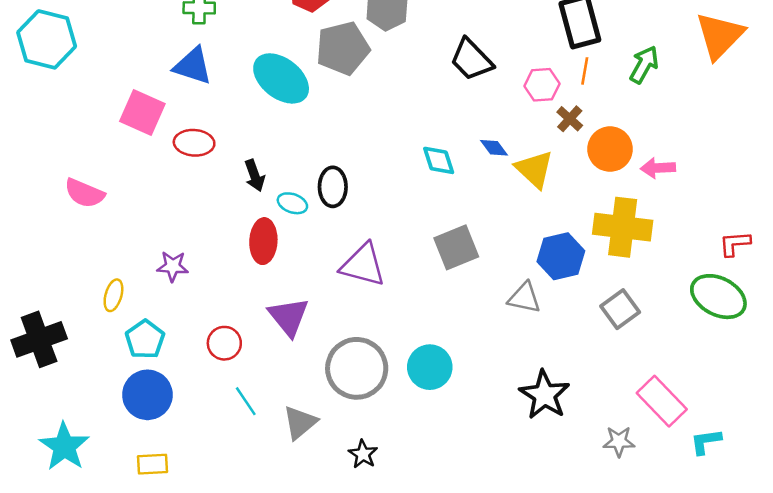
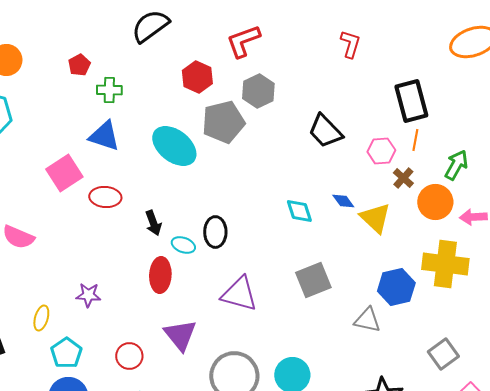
green arrow: (644, 65) -> (456, 165), moved
pink square: (142, 113) -> (64, 173), turned 33
gray square: (620, 309) -> (443, 354), moved

